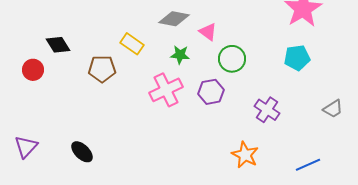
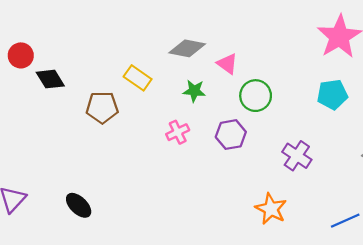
red circle: (33, 70) -> (21, 55), moved
pink cross: (166, 90) -> (178, 132), size x0.6

